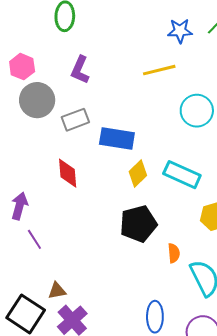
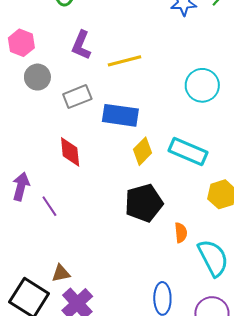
yellow line: (159, 70) -> (124, 61), moved
gray circle: (37, 100) -> (37, 77), size x0.7
purple line: (34, 239) -> (49, 206), moved

